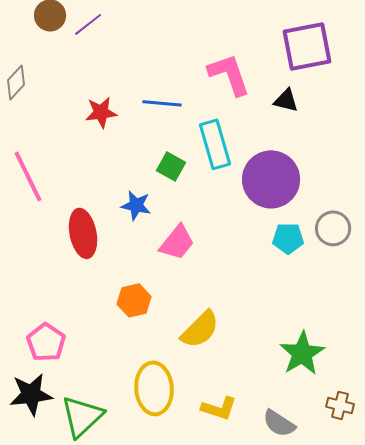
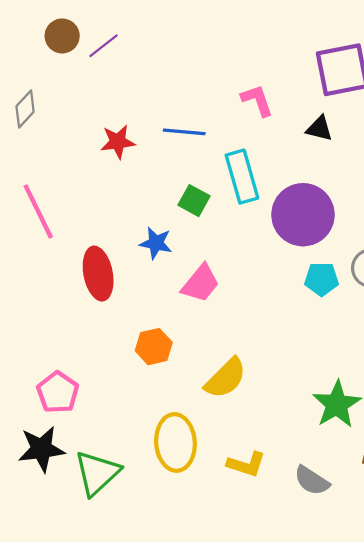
pink L-shape: (229, 74) -> (257, 100), size x0.7

